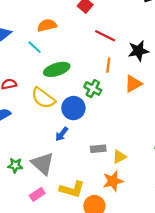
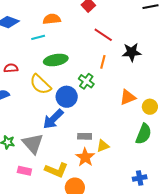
cyan line: (35, 47) -> (38, 37), turned -64
orange triangle: (133, 84) -> (128, 97), moved
blue arrow: (62, 134) -> (53, 119), size x1.6
orange star: (113, 181) -> (85, 157), moved, turned -30
pink rectangle: (37, 194) -> (24, 171), turned 40

